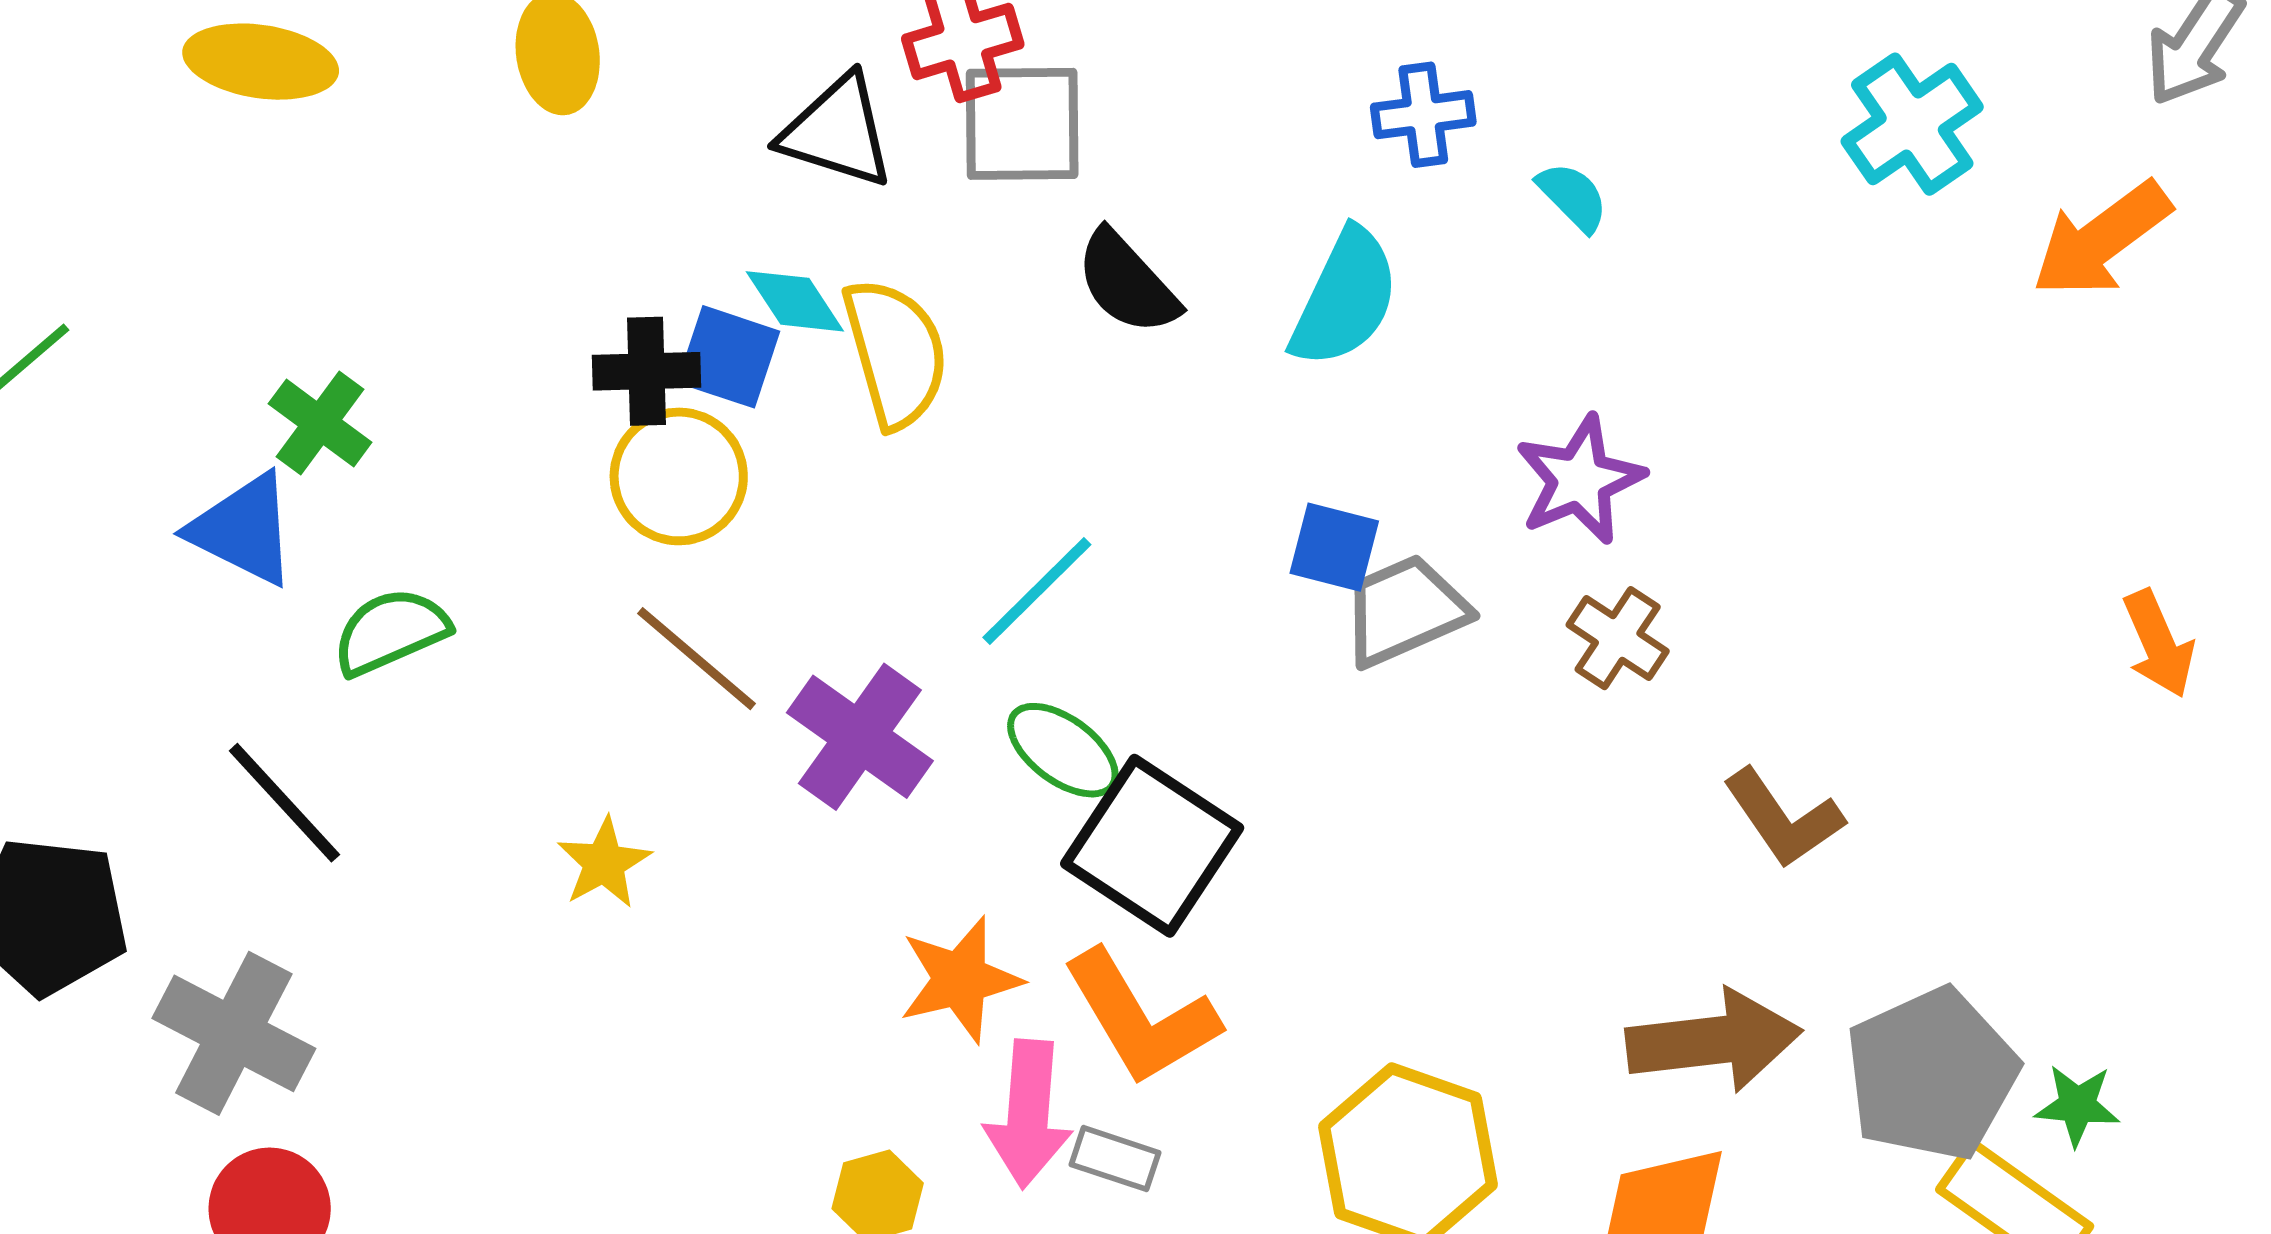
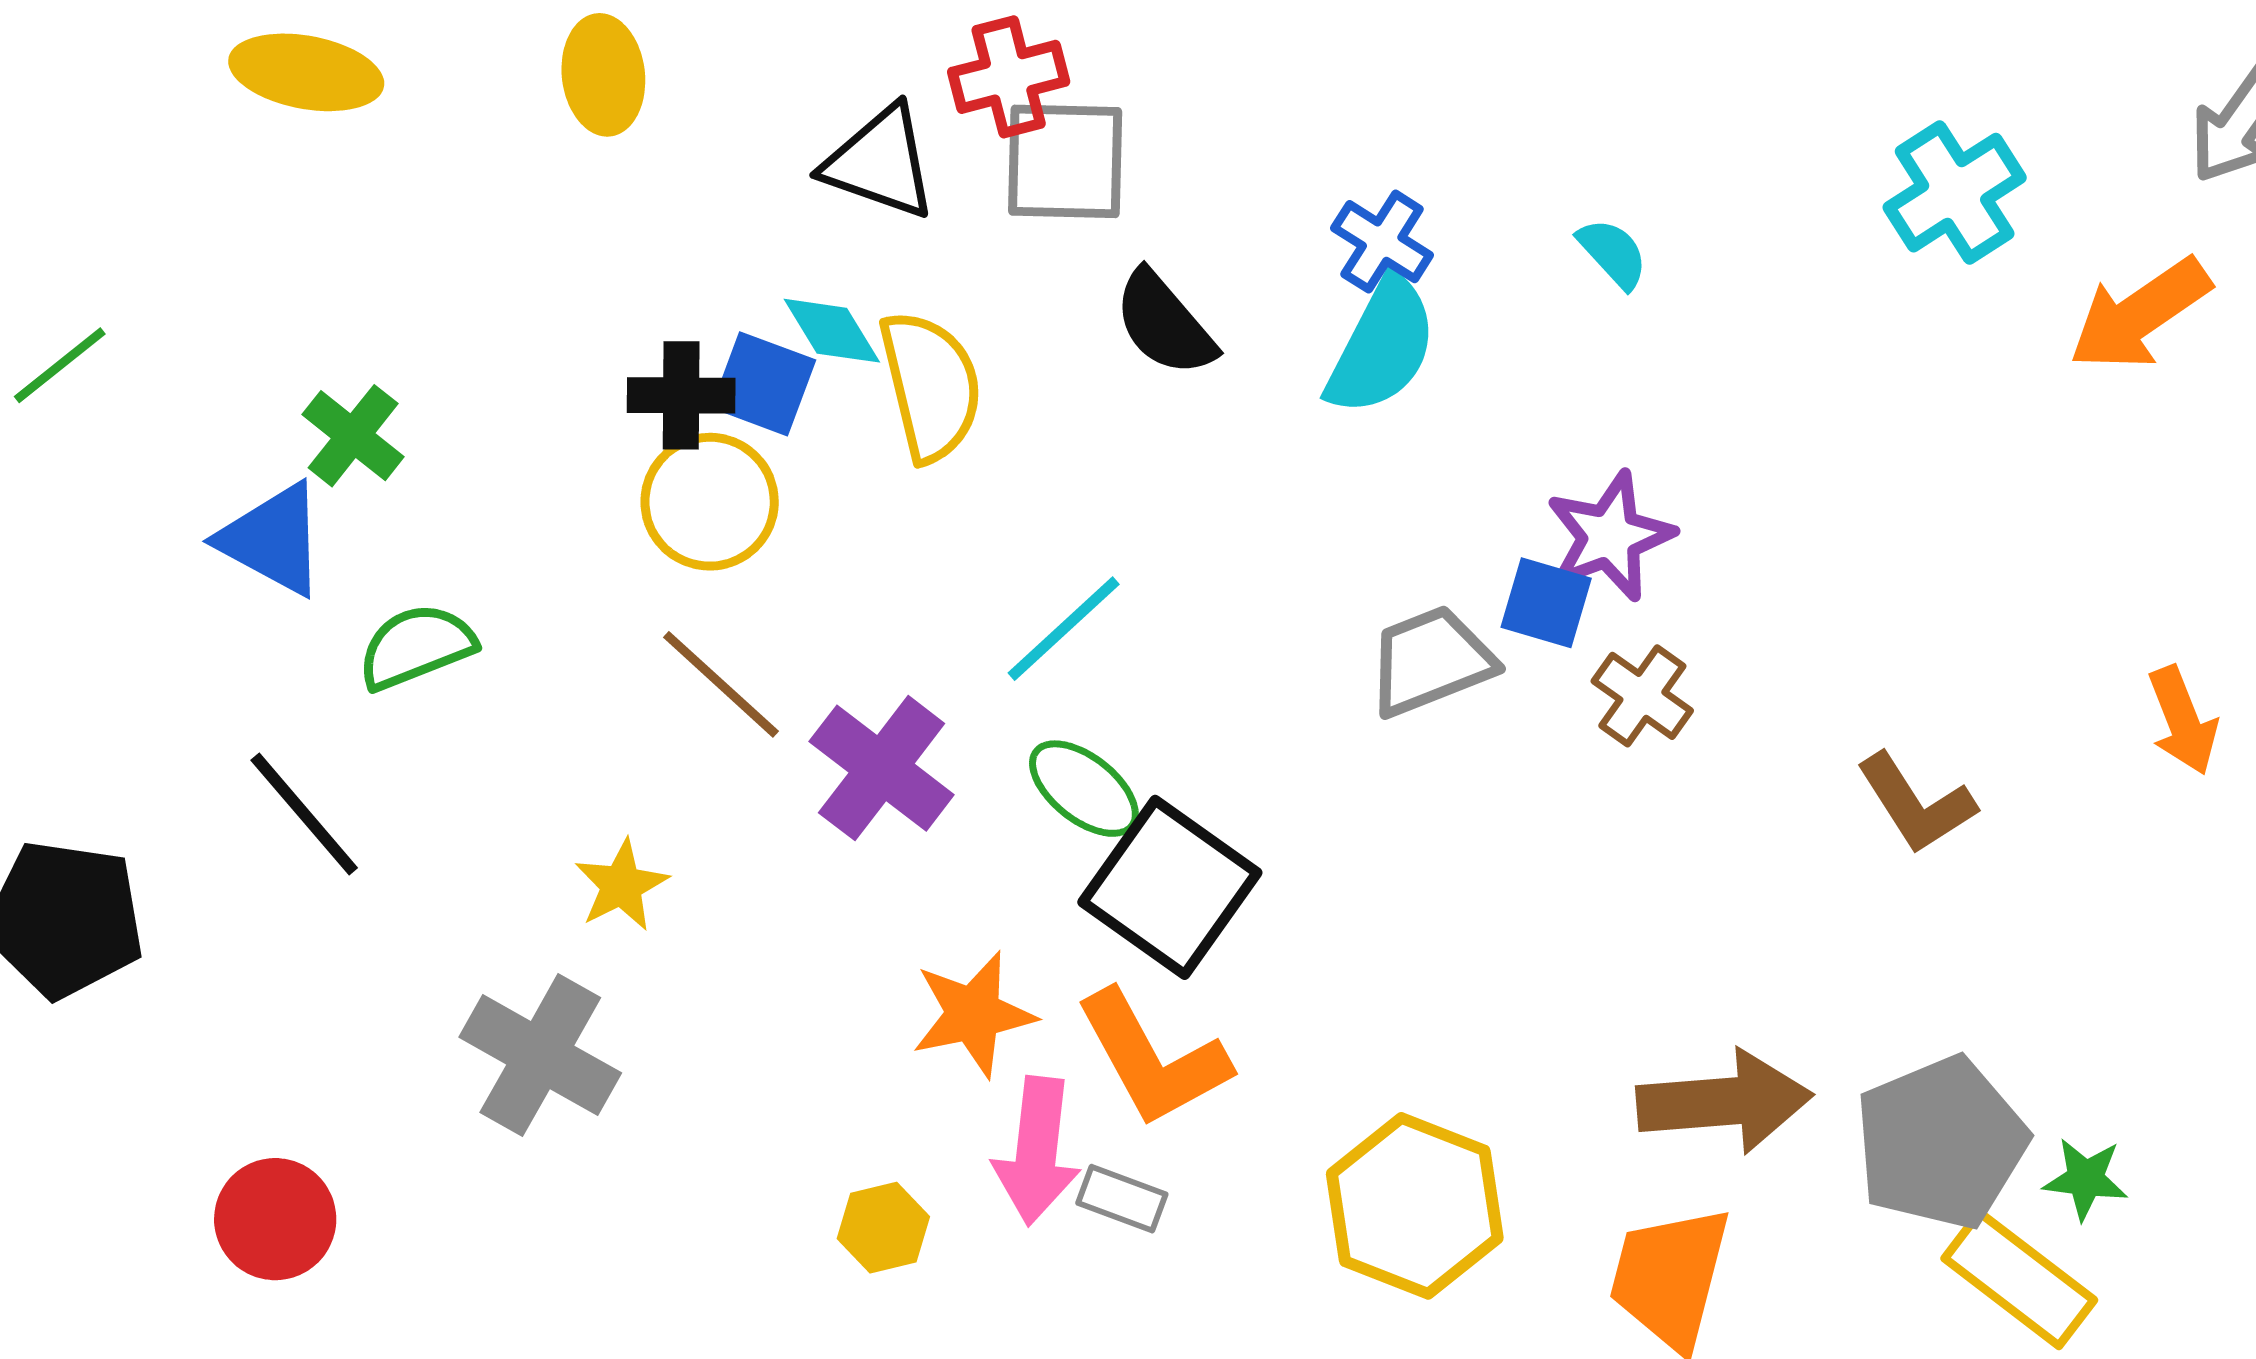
blue cross: (1423, 115) -> (1382, 242), moved, turned 38
blue square: (1334, 547) -> (1546, 603), moved
brown L-shape: (1783, 818) -> (1916, 803), moved
gray cross: (234, 1033) -> (540, 1055), moved

